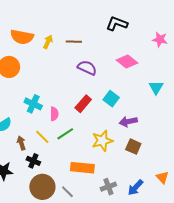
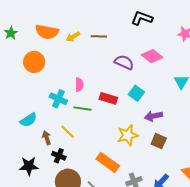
yellow arrow: (48, 42) -> (73, 37), turned -144
purple semicircle: (87, 68) -> (124, 62), moved
red rectangle: (83, 104) -> (108, 98), turned 66
pink semicircle: (54, 114) -> (79, 85), moved
green line: (65, 134) -> (82, 109), moved, turned 42
orange rectangle: (82, 168) -> (108, 162), turned 30

